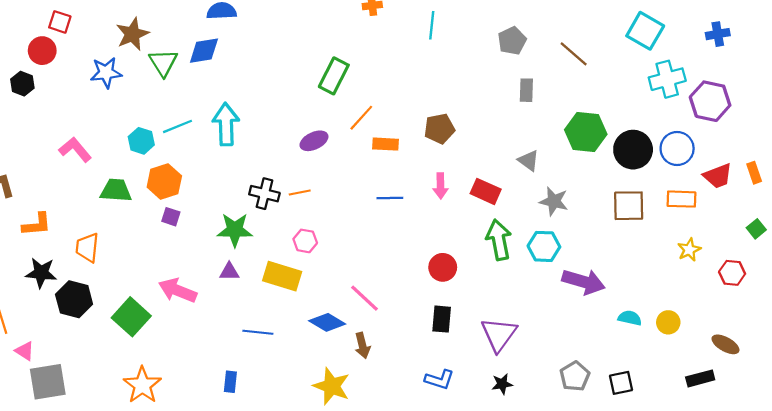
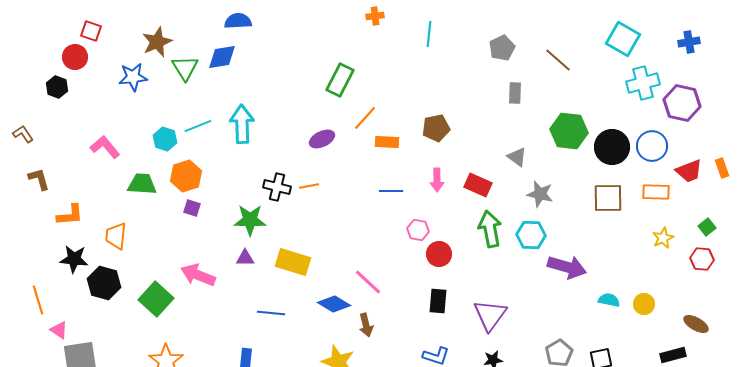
green square: (756, 229) -> (707, 227), moved
pink hexagon: (305, 241) -> (418, 230), moved

